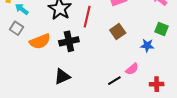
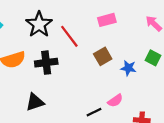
red line: (87, 17) -> (69, 36), turned -55
blue star: (147, 45) -> (128, 68), moved

